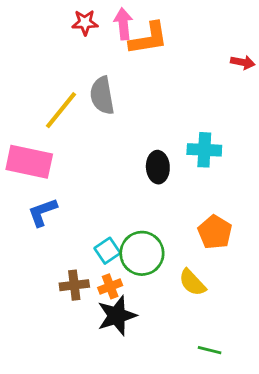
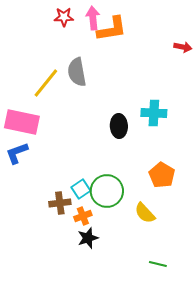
blue L-shape: (42, 212) -> (17, 153), moved
brown cross: (74, 285) -> (60, 203), moved
black star: (117, 316) -> (88, 238), size x0.7

